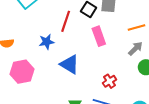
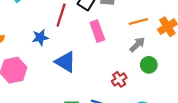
red cross: (110, 81) -> (119, 79), moved

